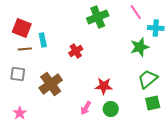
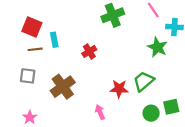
green star: (140, 47) -> (157, 47), turned -30
green trapezoid: (148, 79) -> (144, 81), moved
pink arrow: (86, 108) -> (100, 112), turned 128
green circle: (111, 109) -> (151, 113), moved

